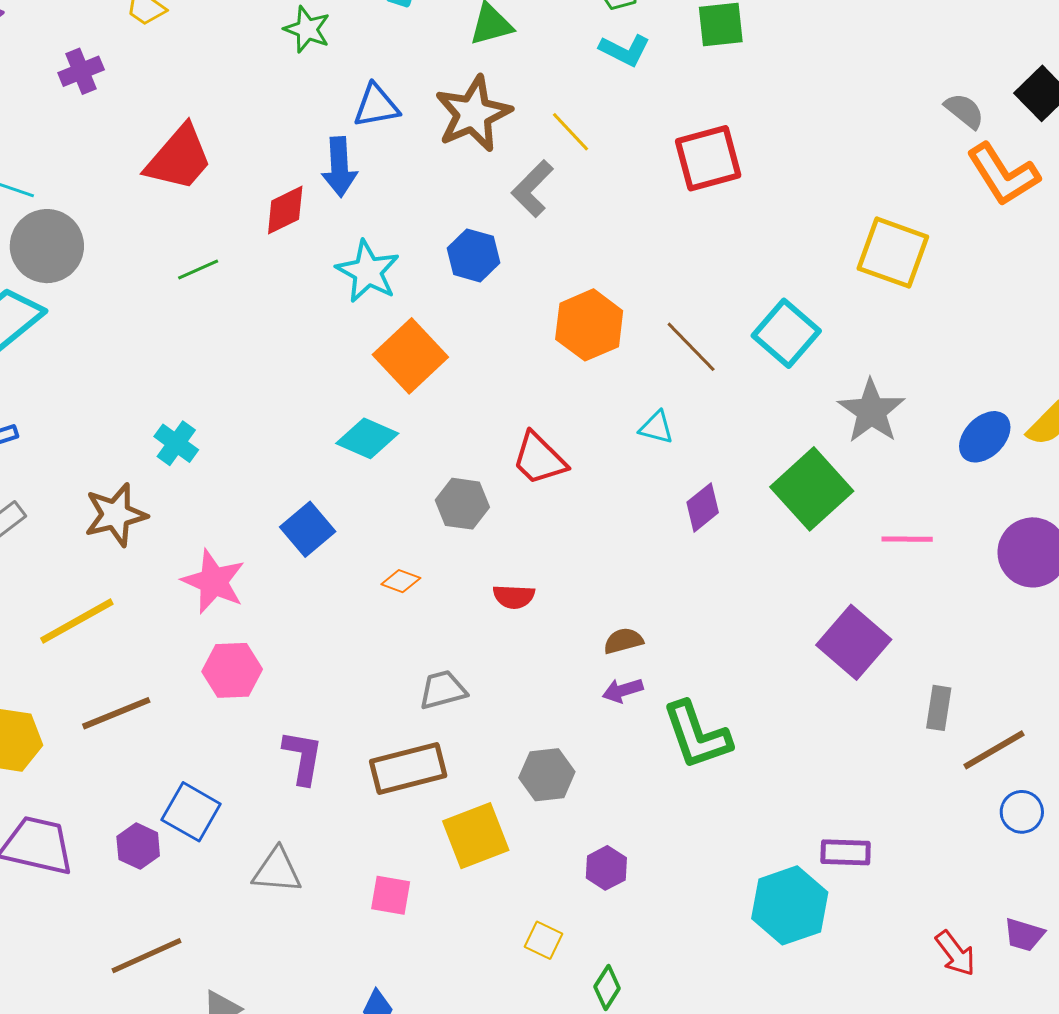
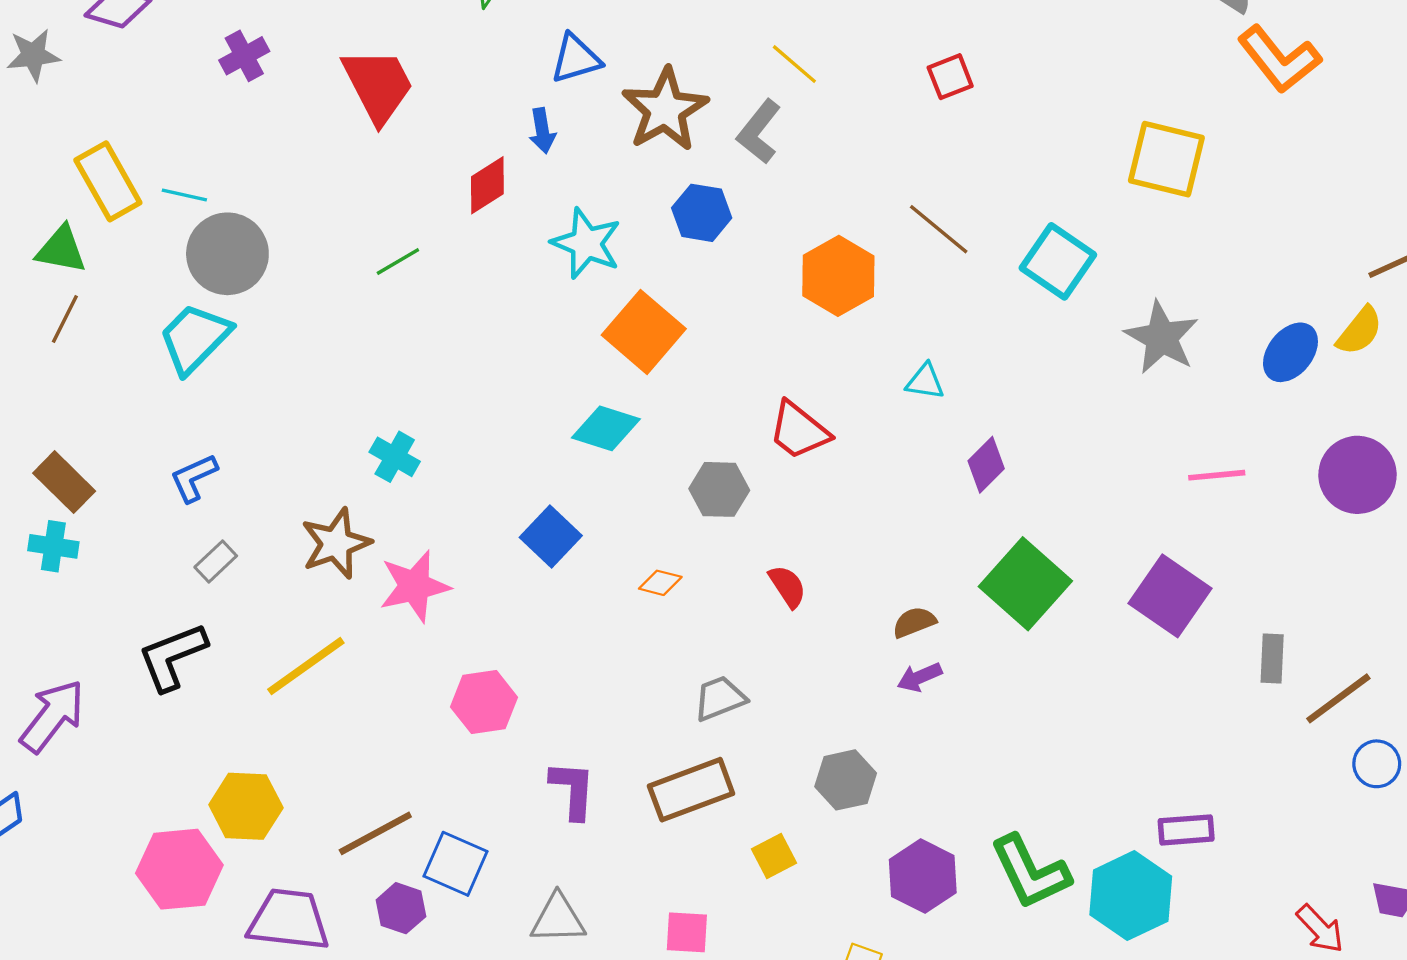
brown star: (473, 114) -> (665, 110), moved
red trapezoid: (179, 158) -> (378, 85), moved, turned -62
red square: (708, 158) -> (950, 77), size x0.6
blue arrow: (339, 167) -> (542, 131), size x0.7
brown line: (691, 347) -> (939, 229), moved
green square: (812, 489) -> (1025, 584), moved
pink star: (214, 582) -> (414, 586), moved, turned -30
red semicircle: (514, 597) -> (787, 586), turned -120
brown line: (116, 713) -> (375, 833), moved
green L-shape: (697, 735) -> (1030, 872), moved
yellow square: (476, 836) -> (774, 856), size x0.6
purple hexagon: (606, 868) -> (923, 876), size x1.5

